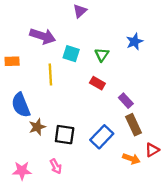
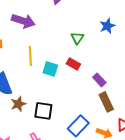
cyan square: (71, 54) -> (50, 69), moved
blue rectangle: (102, 137) -> (78, 126), moved

